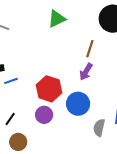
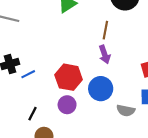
purple arrow: (86, 72) -> (104, 54), turned -42
gray semicircle: (99, 128) -> (126, 110), turned -84

